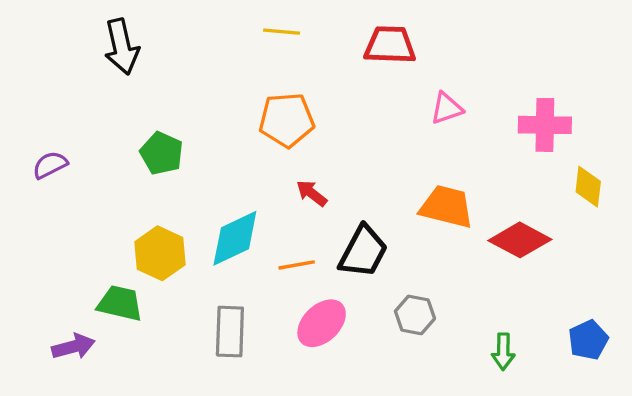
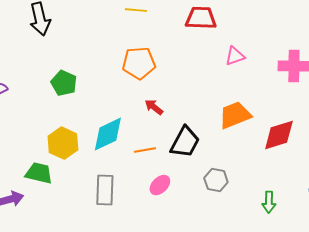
orange trapezoid: (447, 207) -> (235, 115), turned -36
red diamond: (520, 240) -> (279, 135), turned -45
pink ellipse: (322, 323) -> (160, 185), size x0.7

